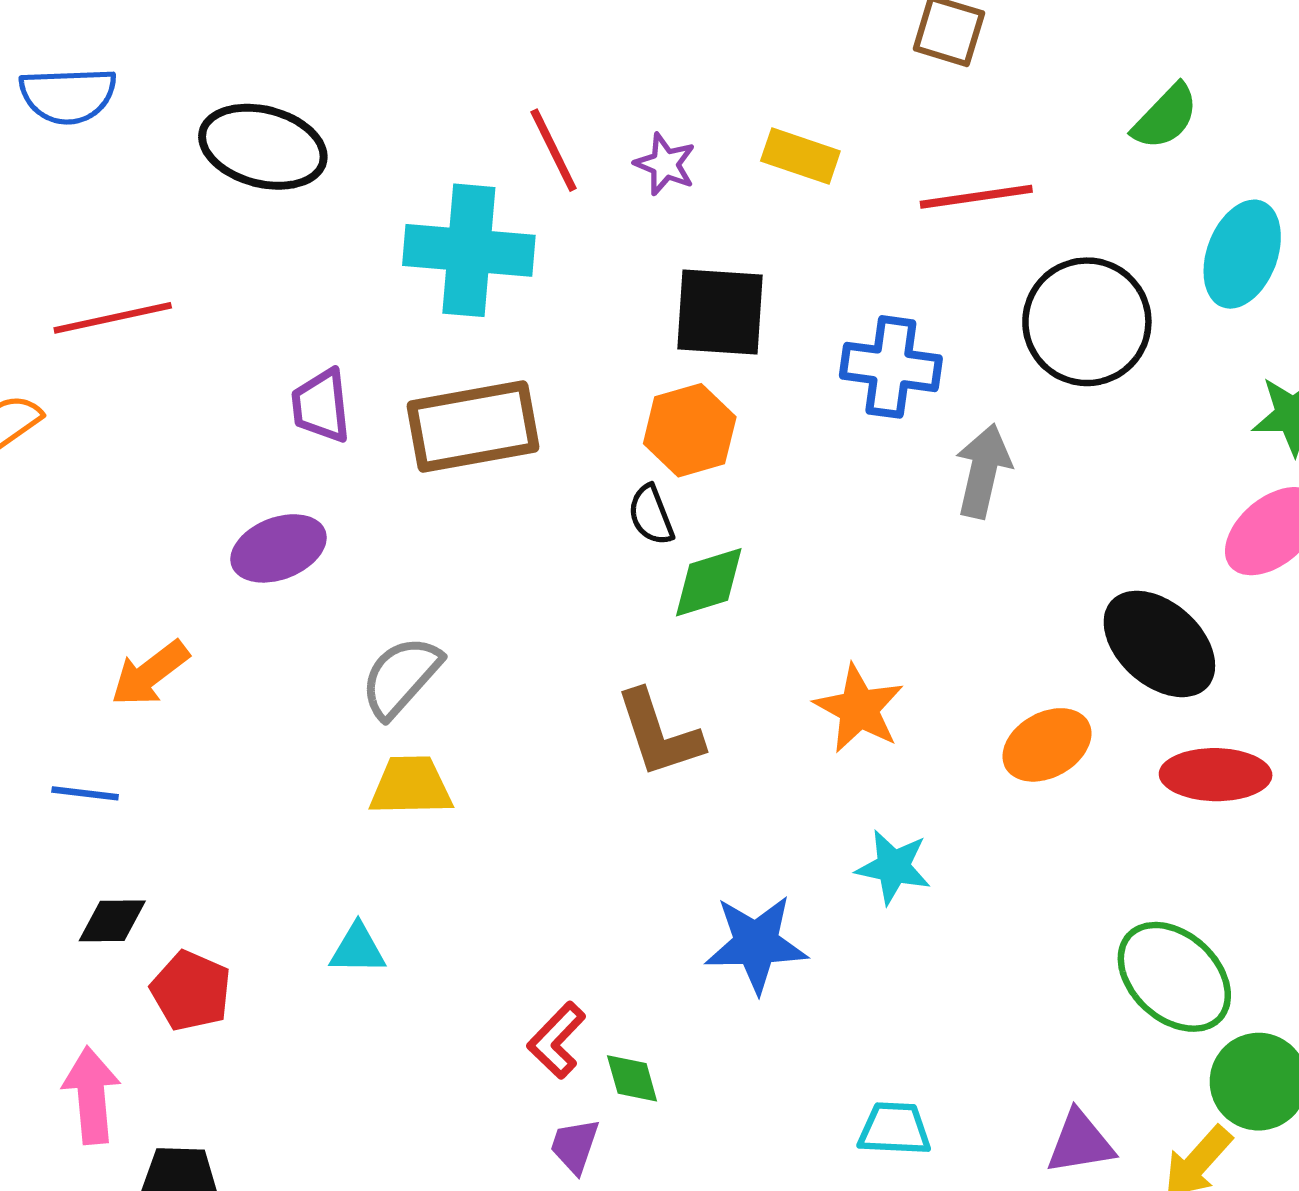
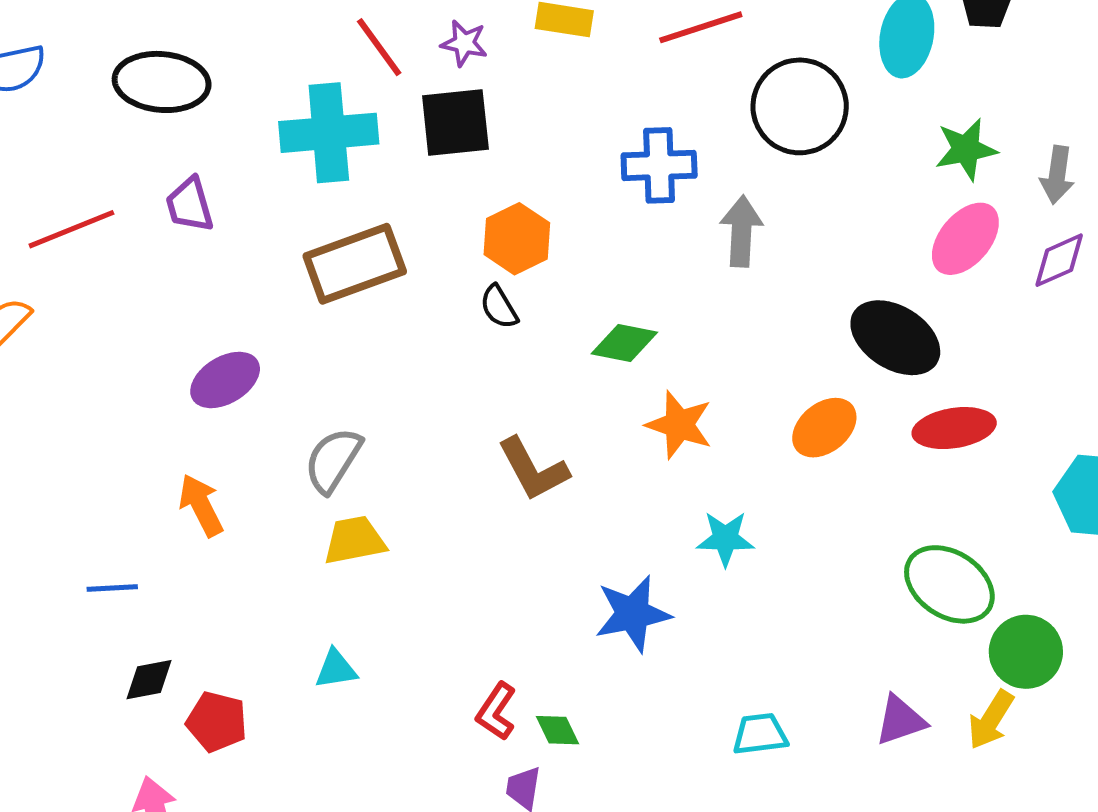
black square: (720, 312) -> (455, 122), moved
purple trapezoid: (321, 406) -> (190, 205), moved
green diamond: (709, 582) -> (624, 343), moved, turned 38
orange arrow: (150, 673) -> (201, 505), moved, turned 110

